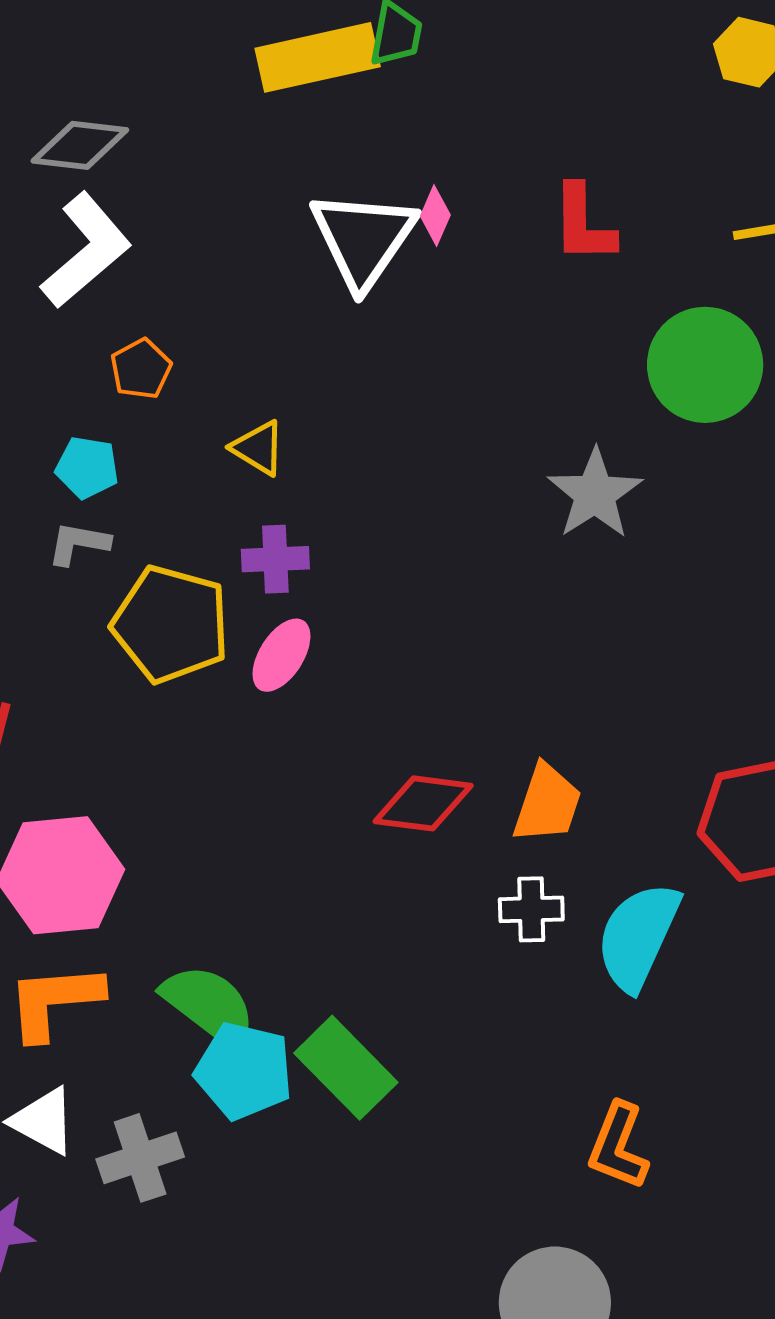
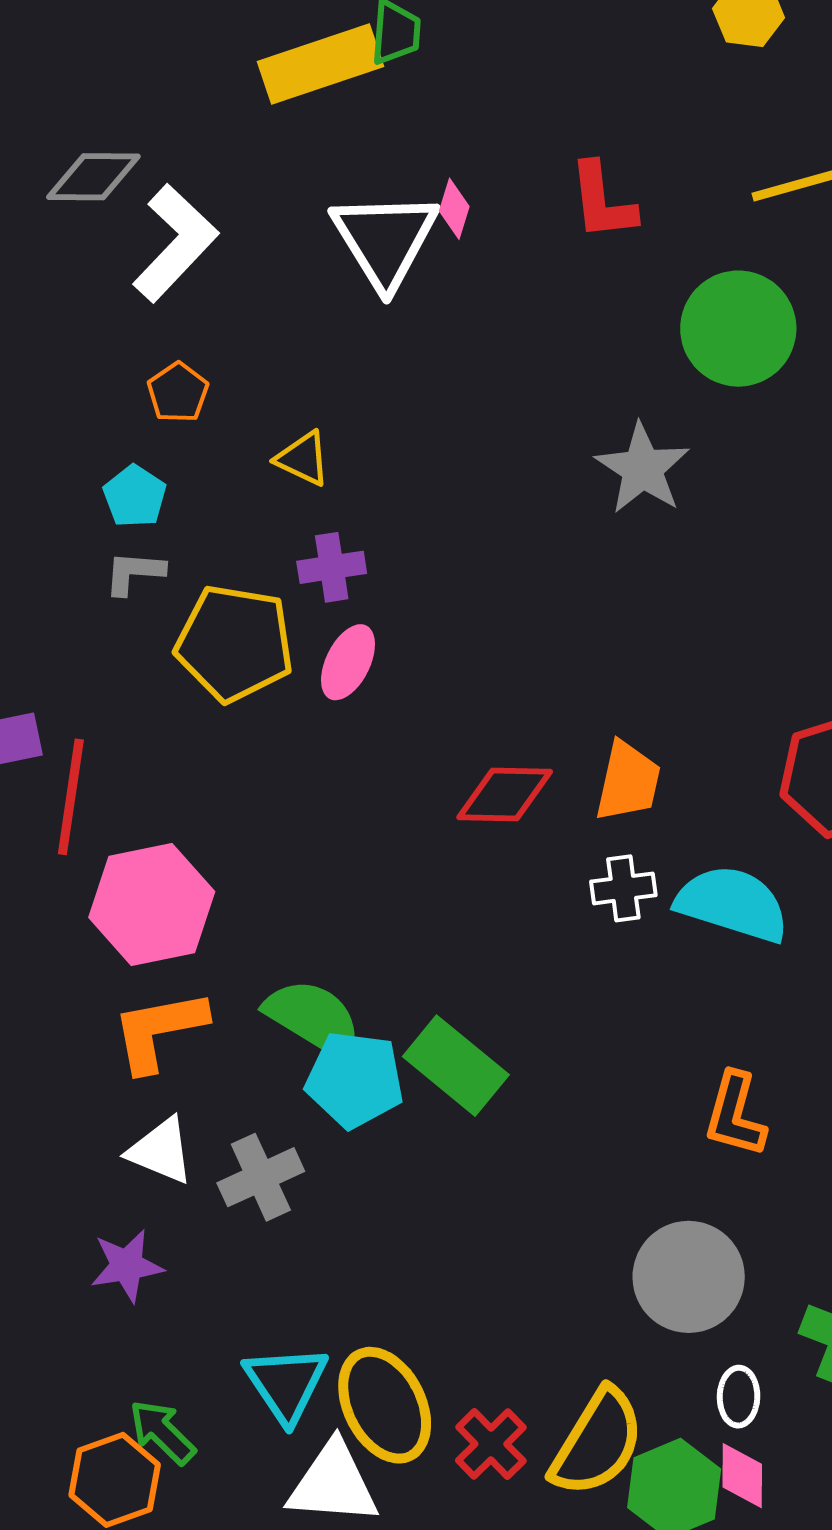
white L-shape: (86, 250) -> (175, 243), moved
cyan pentagon: (87, 467) -> (135, 496), turned 30
cyan semicircle: (638, 936) -> (732, 904), turned 89

